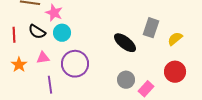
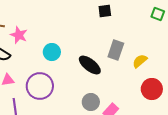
cyan circle: (62, 33) -> (52, 52), moved
red circle: (175, 72) -> (152, 89), moved

